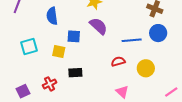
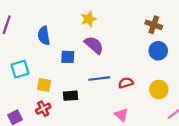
blue line: (132, 40) -> (99, 79), moved
yellow square: (59, 51) -> (44, 85), moved
red semicircle: (118, 61) -> (126, 83), moved
yellow circle: (146, 68) -> (159, 89), moved

